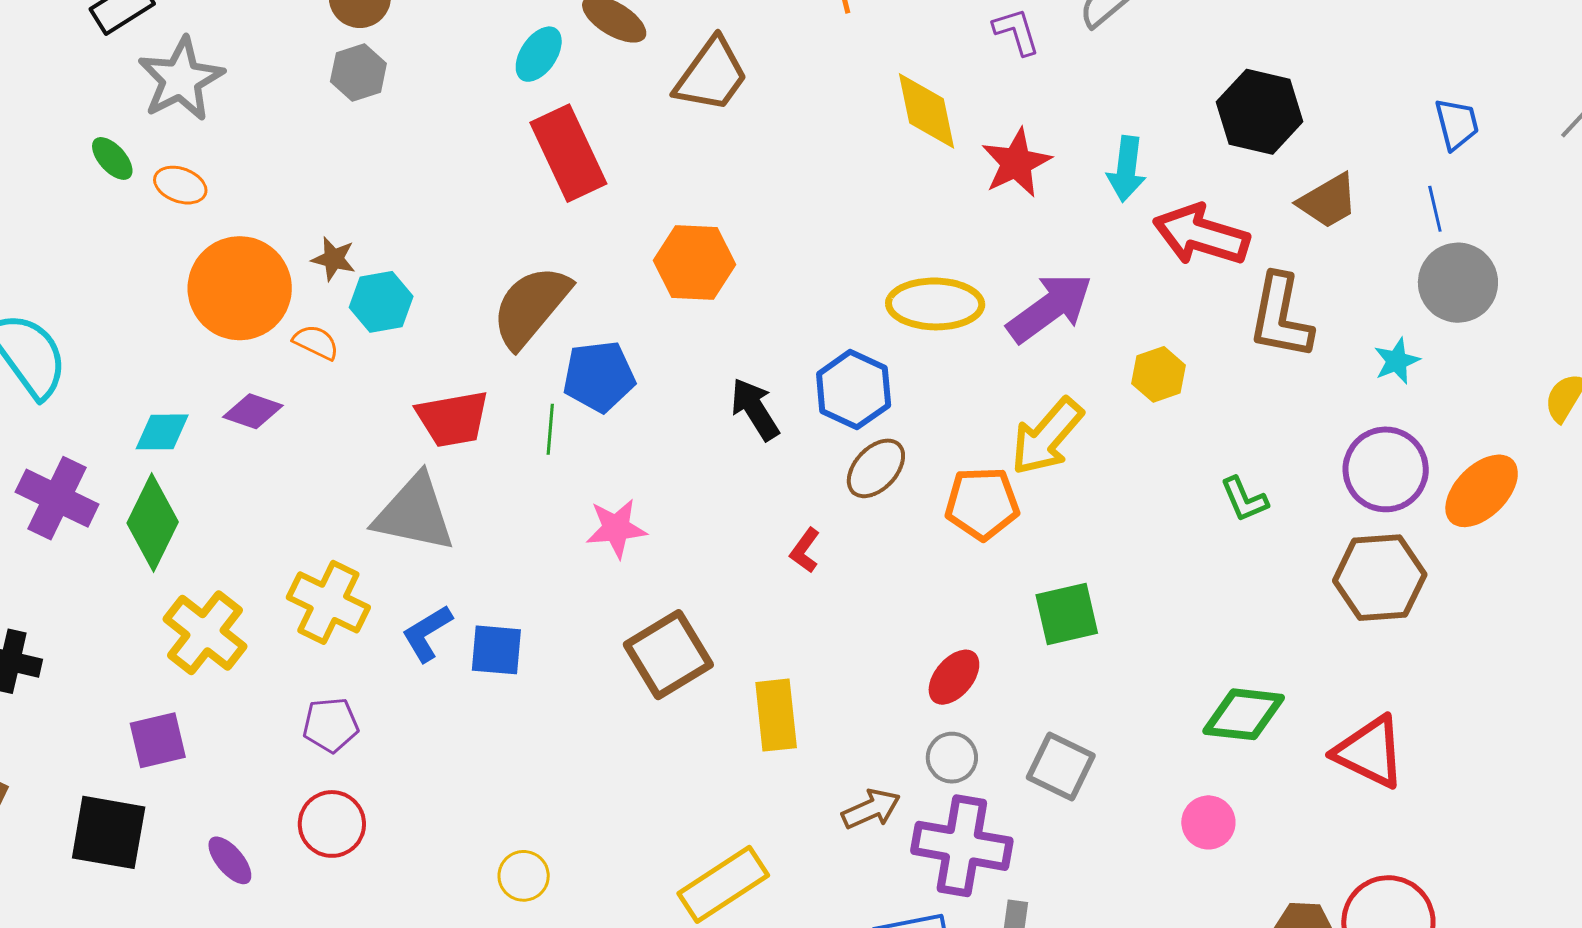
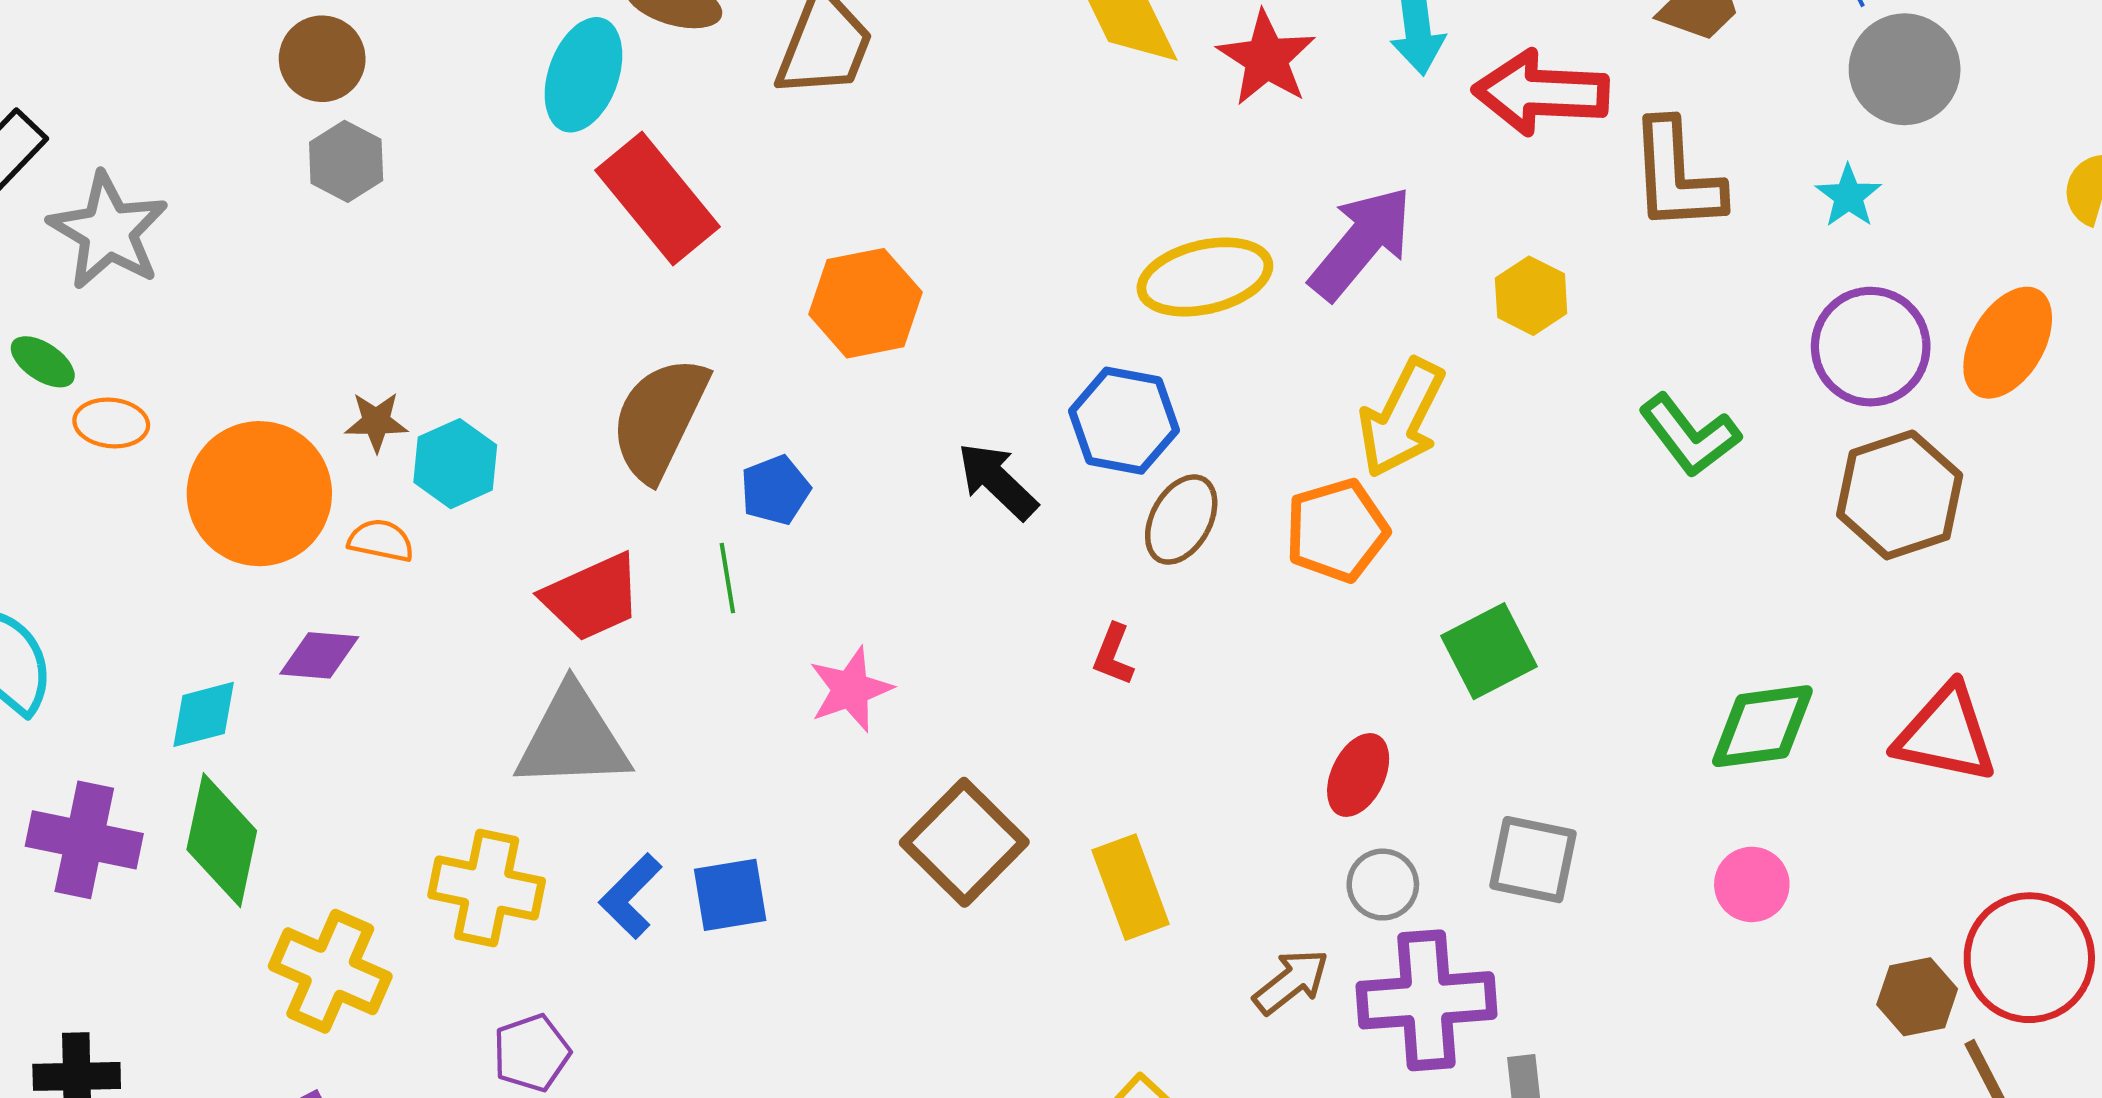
cyan ellipse: (539, 54) -> (583, 75), size x1.4
orange ellipse: (180, 185) -> (111, 423), moved
blue pentagon: (599, 376) -> (775, 490), size x0.7
green L-shape: (1244, 499) -> (1690, 435), size x1.4

